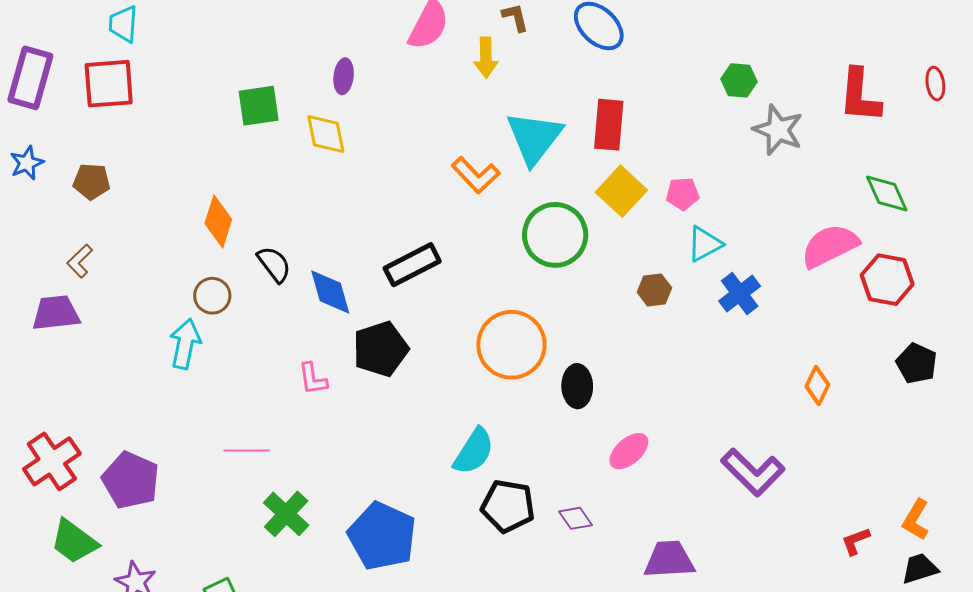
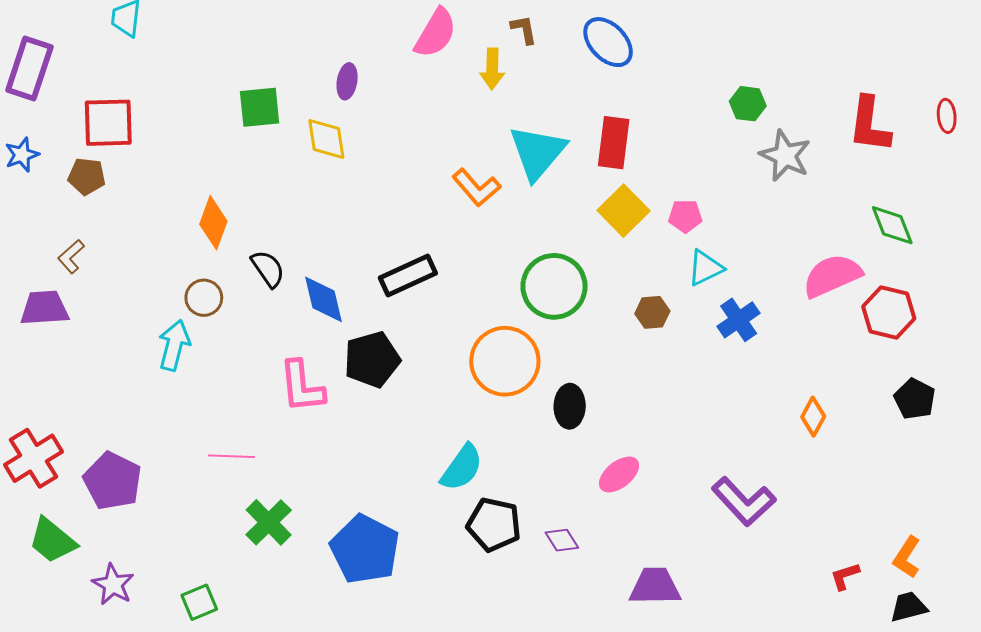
red square: (109, 84) -> (108, 123), moved
green circle: (555, 235) -> (554, 286), moved
pink L-shape: (313, 379) -> (302, 387), size x1.6

